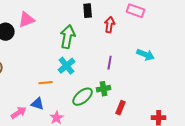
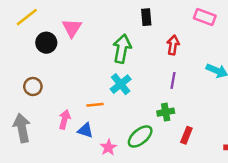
pink triangle: (27, 20) -> (72, 28), turned -36
red arrow: (110, 25) -> (173, 45), moved
green ellipse: (83, 97) -> (140, 136), moved
pink arrow: (19, 113) -> (65, 119), moved, turned -42

